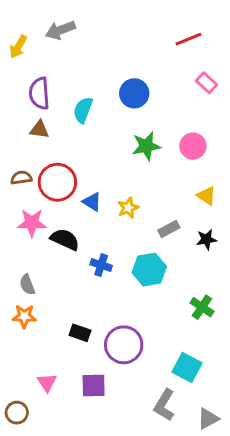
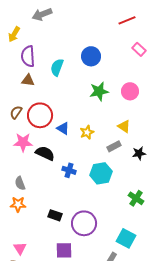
yellow arrow: (18, 47) -> (14, 34), moved
brown semicircle: (21, 178) -> (16, 112), turned -48
yellow triangle: (206, 196) -> (124, 126), moved
pink triangle: (47, 382) -> (20, 248), moved

